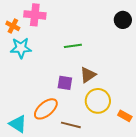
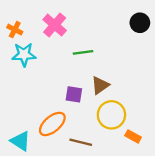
pink cross: (35, 15) -> (55, 25), moved, turned 35
orange rectangle: (125, 116) -> (133, 136), moved

